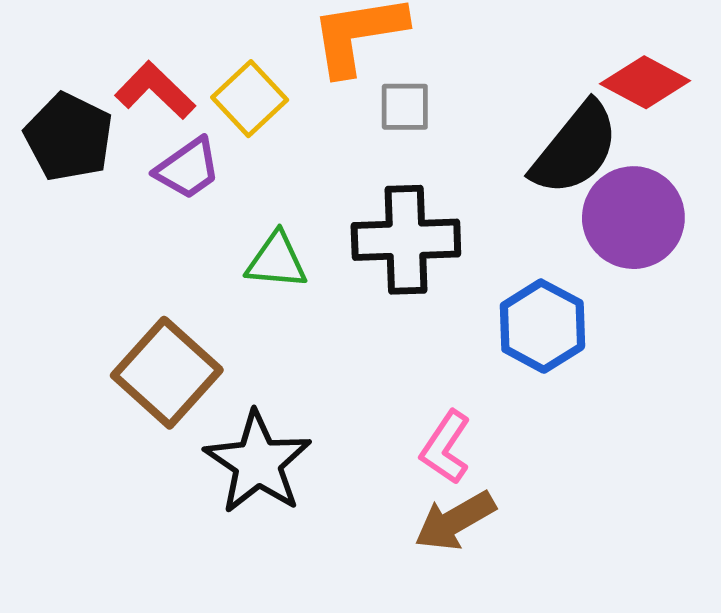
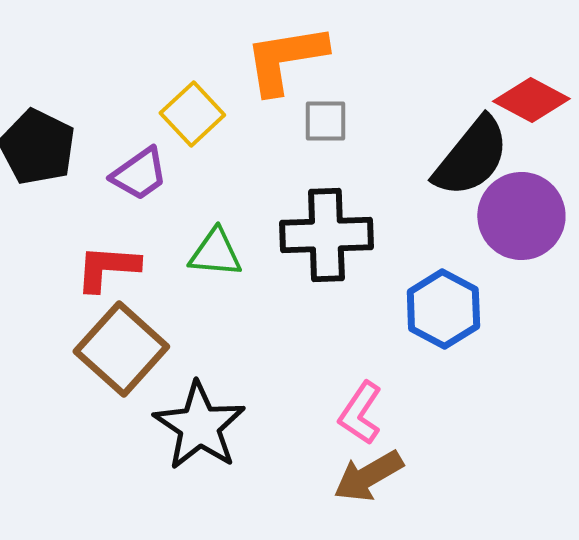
red L-shape: (155, 90) -> (107, 268), moved, turned -40

